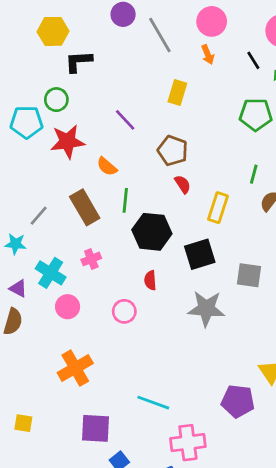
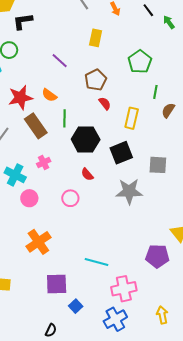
green pentagon: (256, 115) -> (140, 62), moved, turned -30
red star: (67, 142) -> (20, 98), moved
brown pentagon: (173, 151) -> (96, 80), turned 30
red semicircle: (150, 280) -> (87, 174), turned -32

